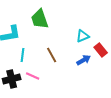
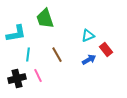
pink line: (33, 76) -> (38, 76), turned 40

